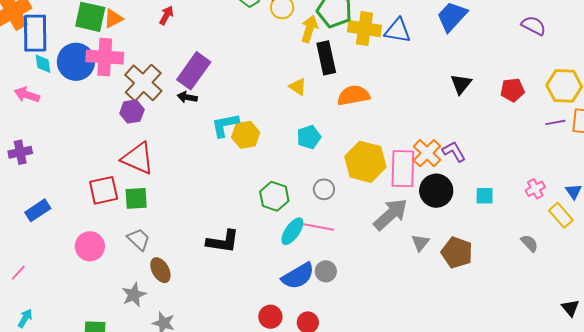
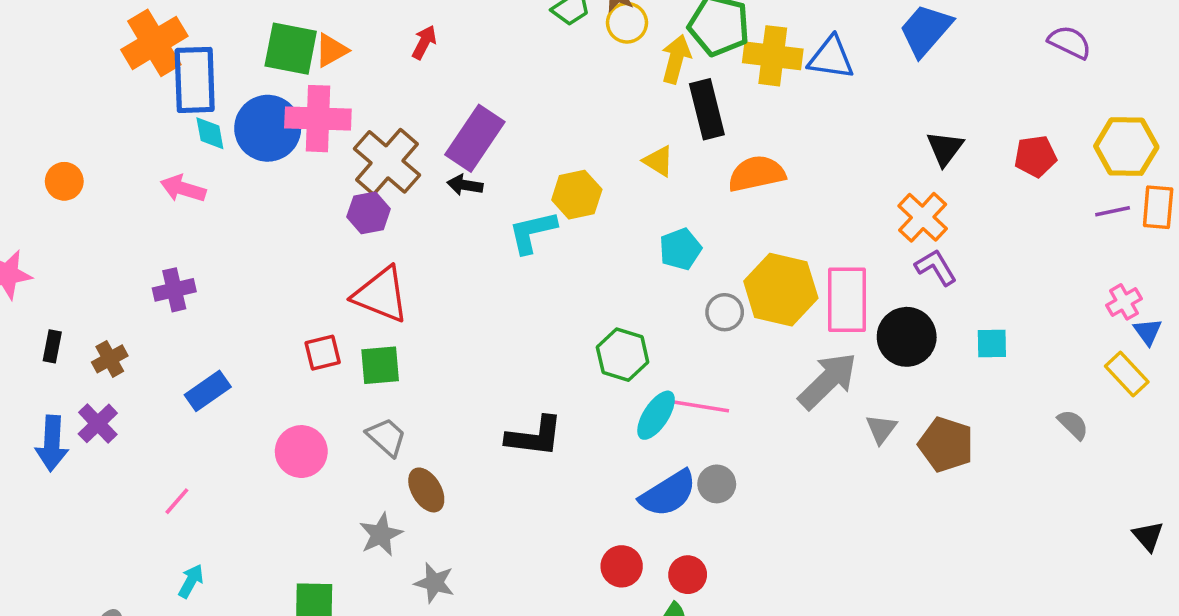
yellow hexagon: (246, 135) -> (577, 195), moved
orange cross: (427, 153) -> (923, 217), moved
gray circle: (324, 189) -> (725, 312), moved
pink cross: (535, 189) -> (1124, 302), moved
red square: (104, 190) -> (323, 353), size x0.7

